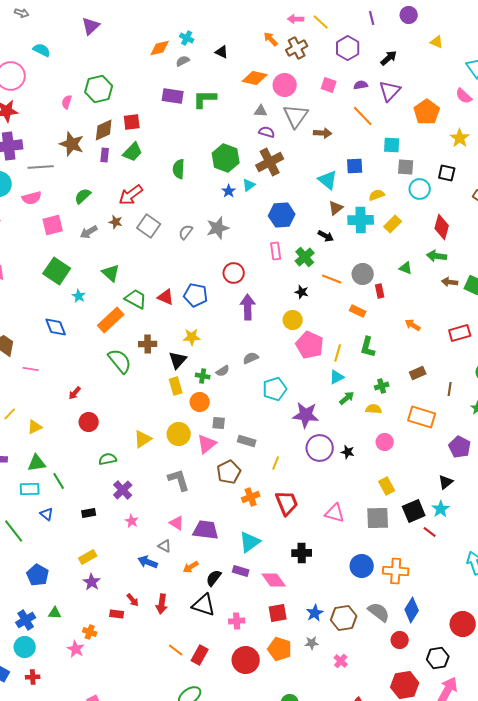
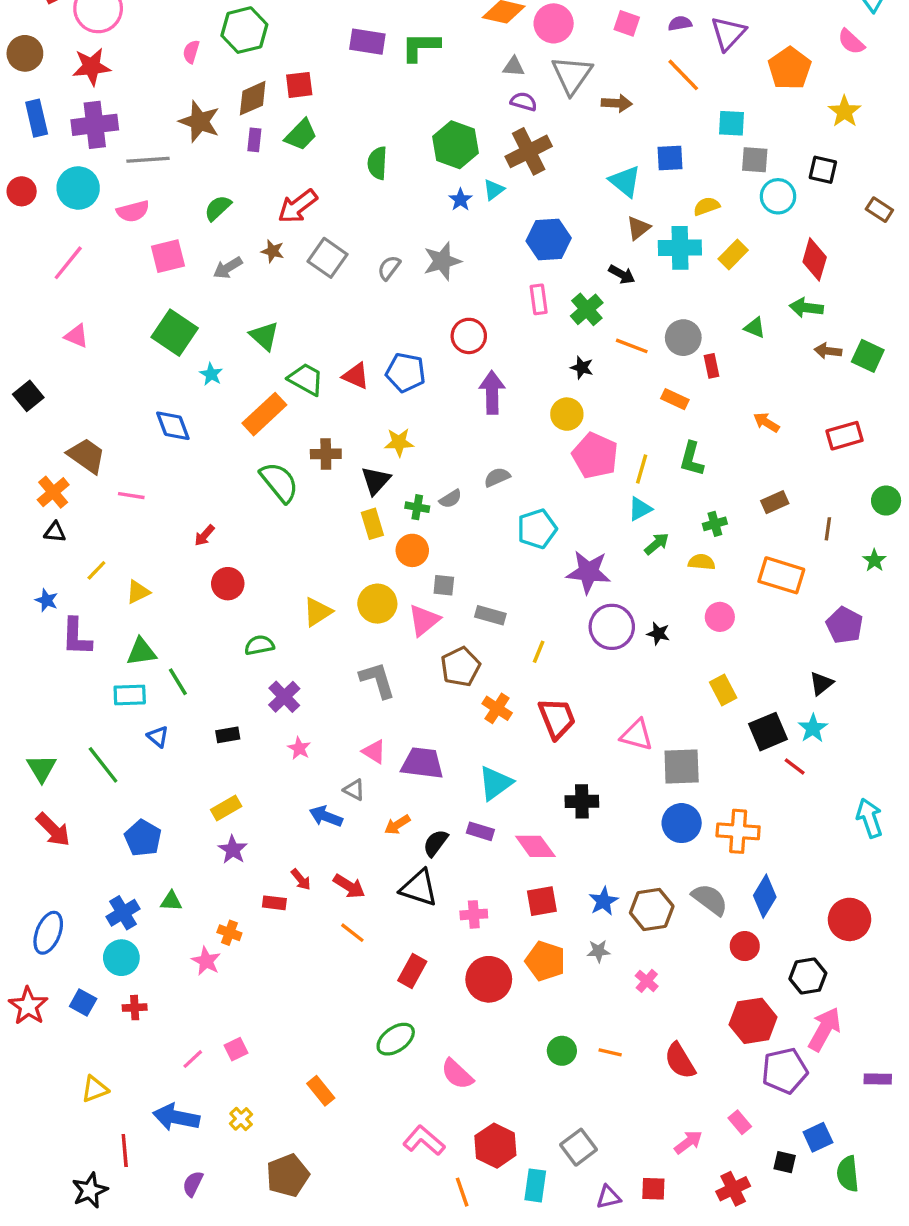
orange cross: (251, 497) -> (497, 708), turned -36
gray square: (378, 518) -> (682, 767), moved
red arrow: (162, 604) -> (349, 886), turned -66
orange line: (176, 650) -> (352, 933), moved

